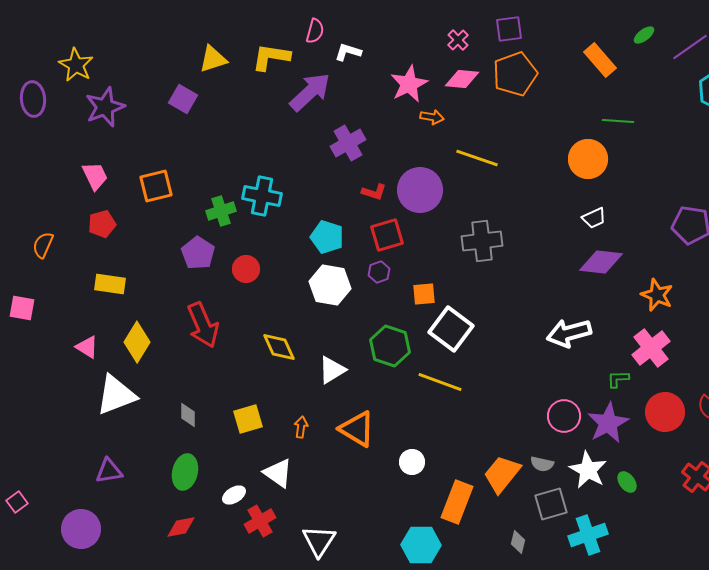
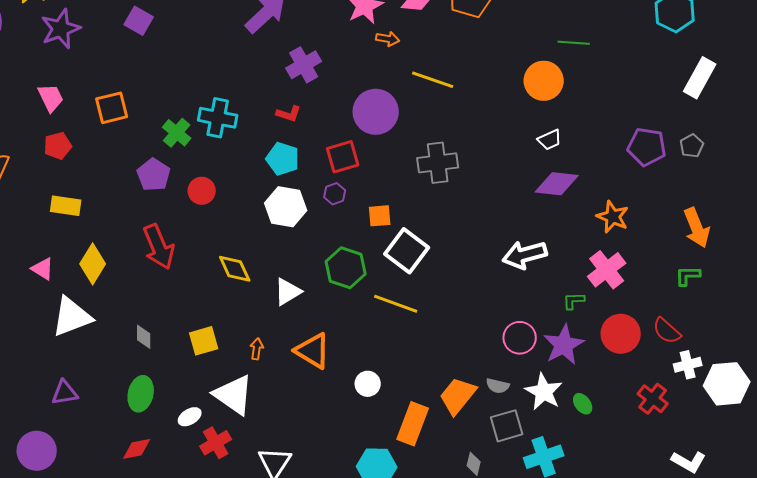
red L-shape: (374, 192) -> (289, 114), moved
green cross: (221, 211) -> (177, 133), turned -32
white triangle: (278, 473) -> (234, 395), size x1.4

